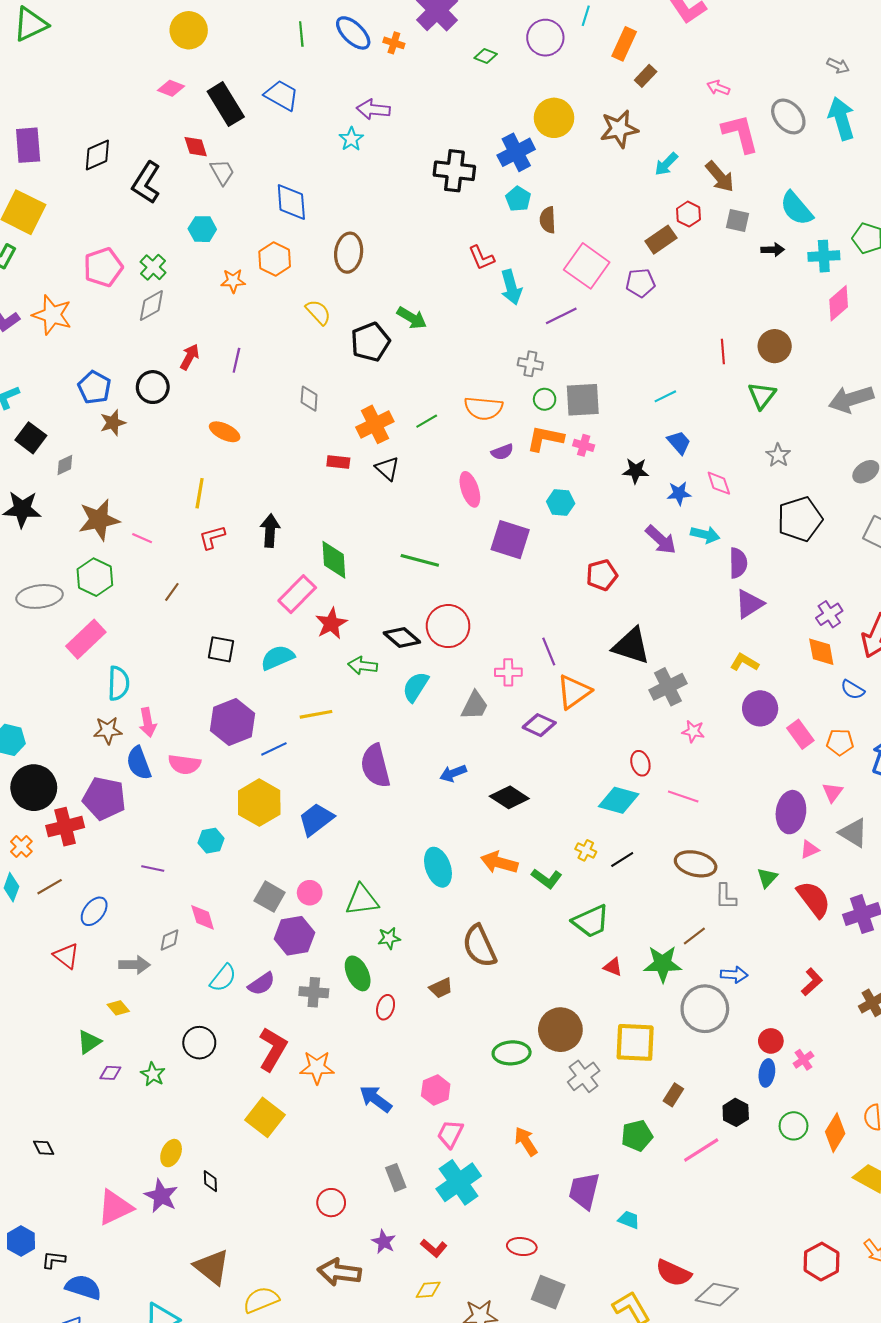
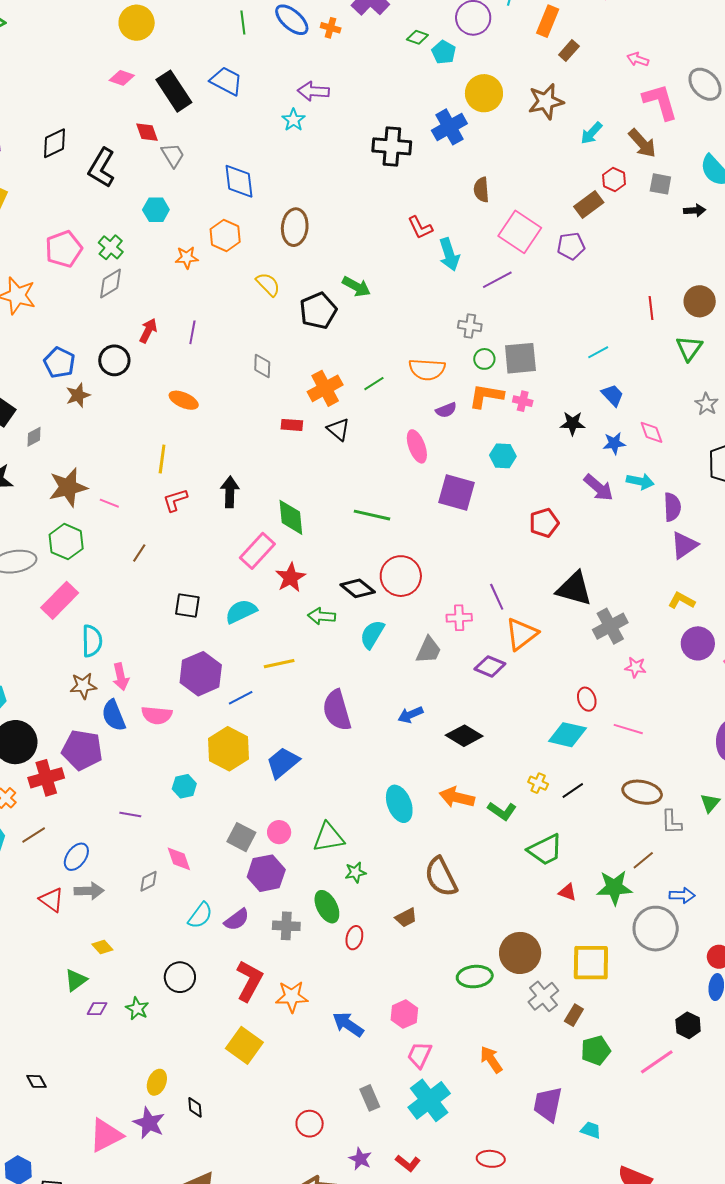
cyan pentagon: (518, 199) -> (444, 52), moved
gray arrow: (135, 965) -> (89, 891), moved
brown rectangle: (673, 1095) -> (574, 1015), moved

